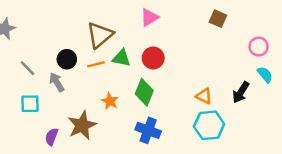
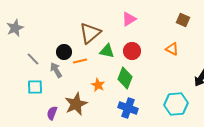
orange line: (96, 64) -> (80, 61), moved
orange triangle: (204, 96) -> (172, 49), moved

